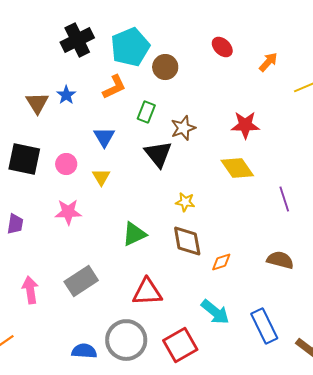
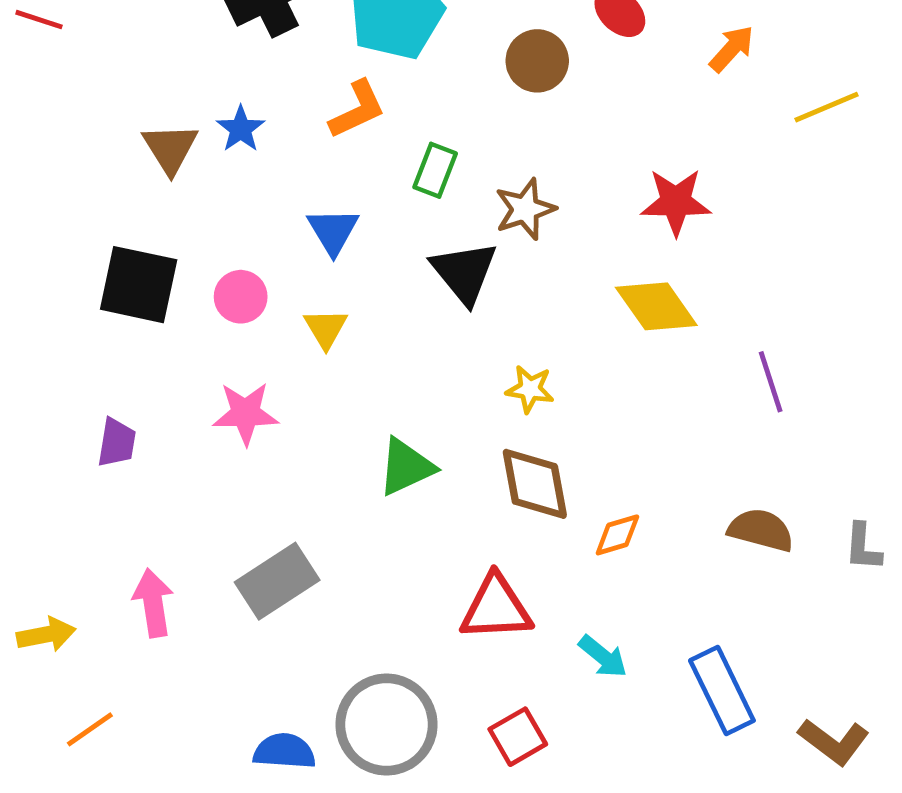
brown circle: (165, 67) -> (537, 61), moved
red triangle: (147, 292) -> (496, 608), moved
cyan arrow: (215, 312) -> (603, 656), size x0.7
red square: (180, 345) -> (518, 737), size x0.7

